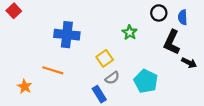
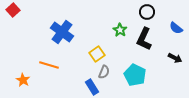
blue semicircle: (183, 17) -> (176, 28), moved, turned -48
blue cross: (67, 35) -> (62, 32), turned 30
black L-shape: (172, 42) -> (144, 39), moved
gray semicircle: (112, 78) -> (104, 72), turned -32

